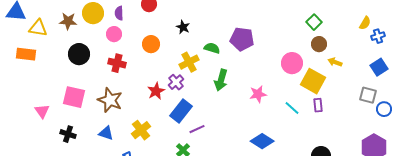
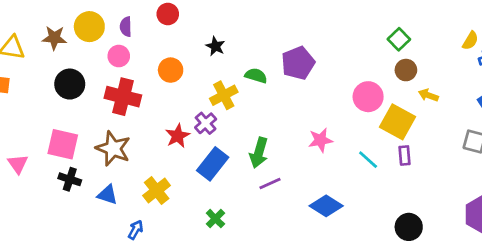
purple pentagon: (242, 39) -> (298, 63), turned -30
red cross: (117, 63) -> (123, 97), size x1.4
green arrow: (221, 80) -> (259, 153), moved
purple line: (197, 129) -> (270, 184), moved
black cross: (68, 134) -> (70, 179), moved

